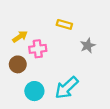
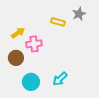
gray star: (88, 46) -> (79, 14), moved
cyan arrow: (67, 88) -> (60, 79), size x0.7

